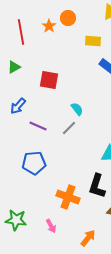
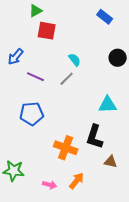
green triangle: (14, 67) -> (36, 11), moved
pink arrow: (51, 226) -> (50, 185), moved, turned -48
orange arrow: (88, 238) -> (77, 181), moved

